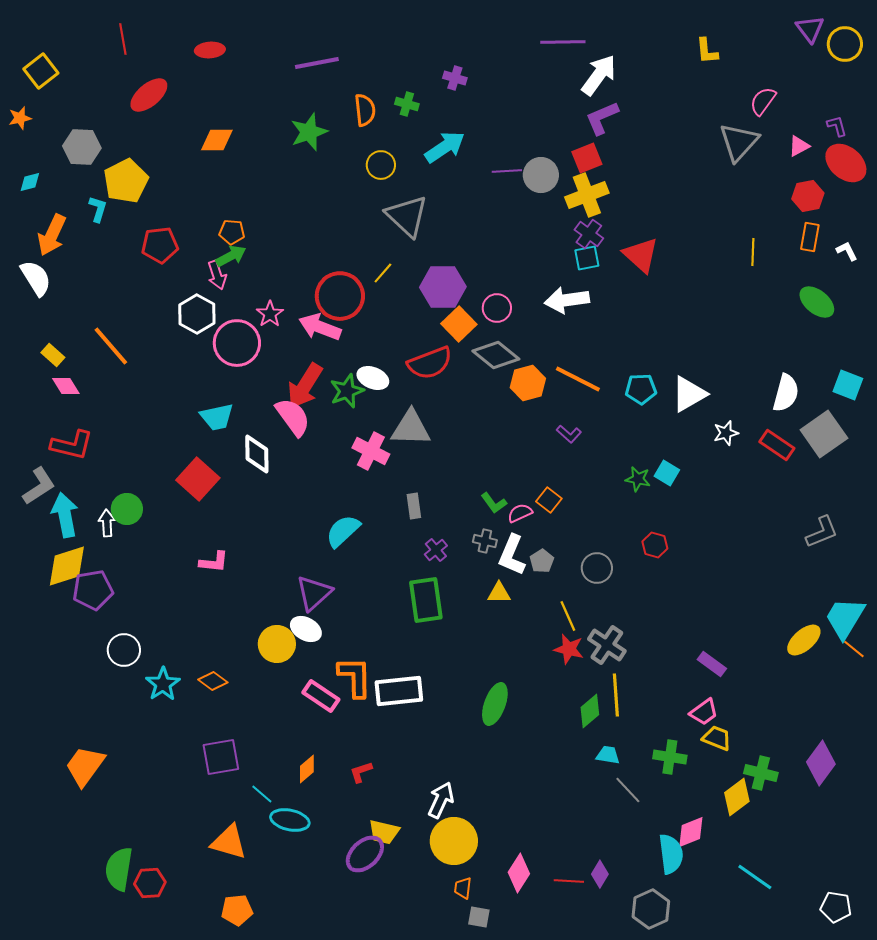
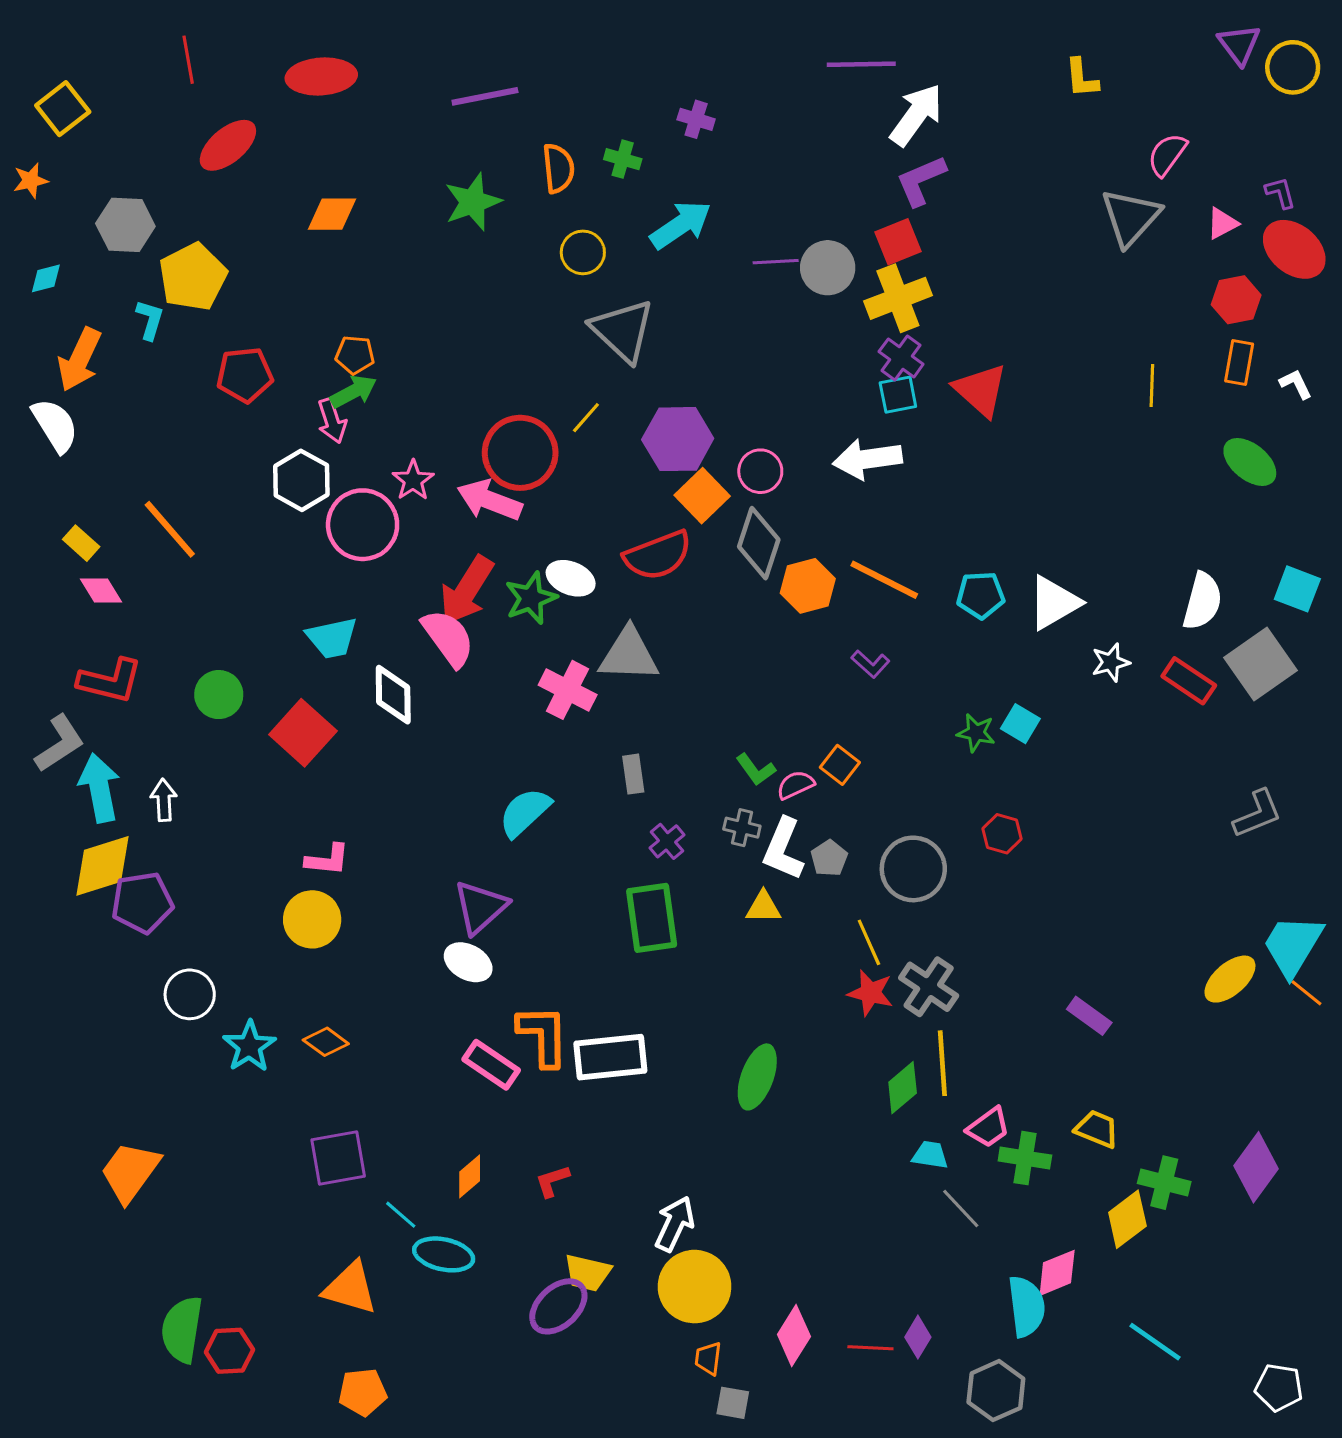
red ellipse: (210, 50) -> (321, 76), size x1.5
gray diamond: (496, 355) -> (759, 543), turned 69
green circle: (127, 509) -> (219, 695), moved
gray circle: (597, 568) -> (913, 869), size x1.4
yellow circle: (277, 644) -> (312, 919), moved
pink trapezoid: (704, 712) -> (988, 1127), moved

